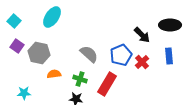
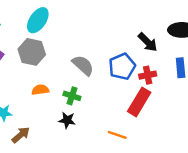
gray hexagon: (39, 53) -> (32, 52), moved
red cross: (142, 62) -> (148, 75), turned 32
red rectangle: (107, 84) -> (139, 102), moved

